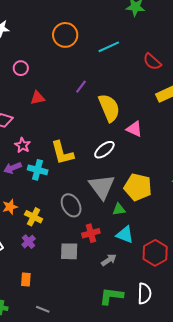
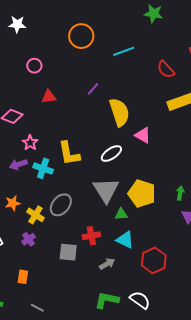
gray ellipse: (71, 205) -> (61, 205), moved, turned 65
white semicircle: (144, 293) -> (140, 300), turned -60

